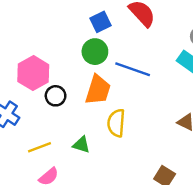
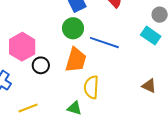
green triangle: (81, 145) -> (74, 108), moved

